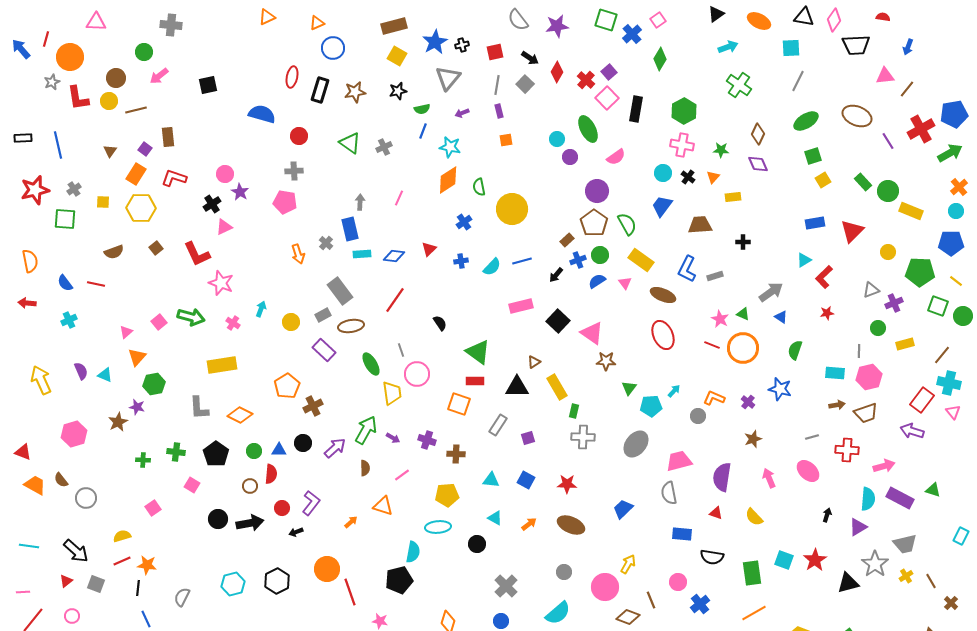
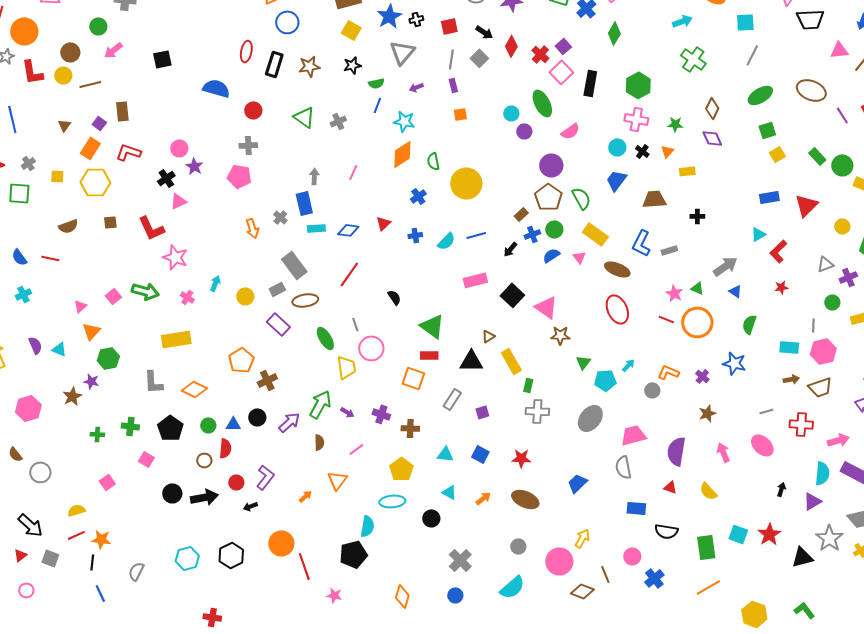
brown square: (156, 248) -> (110, 222), turned 32
yellow pentagon: (447, 495) -> (401, 469), turned -30
orange triangle: (383, 506) -> (337, 480), turned 50

